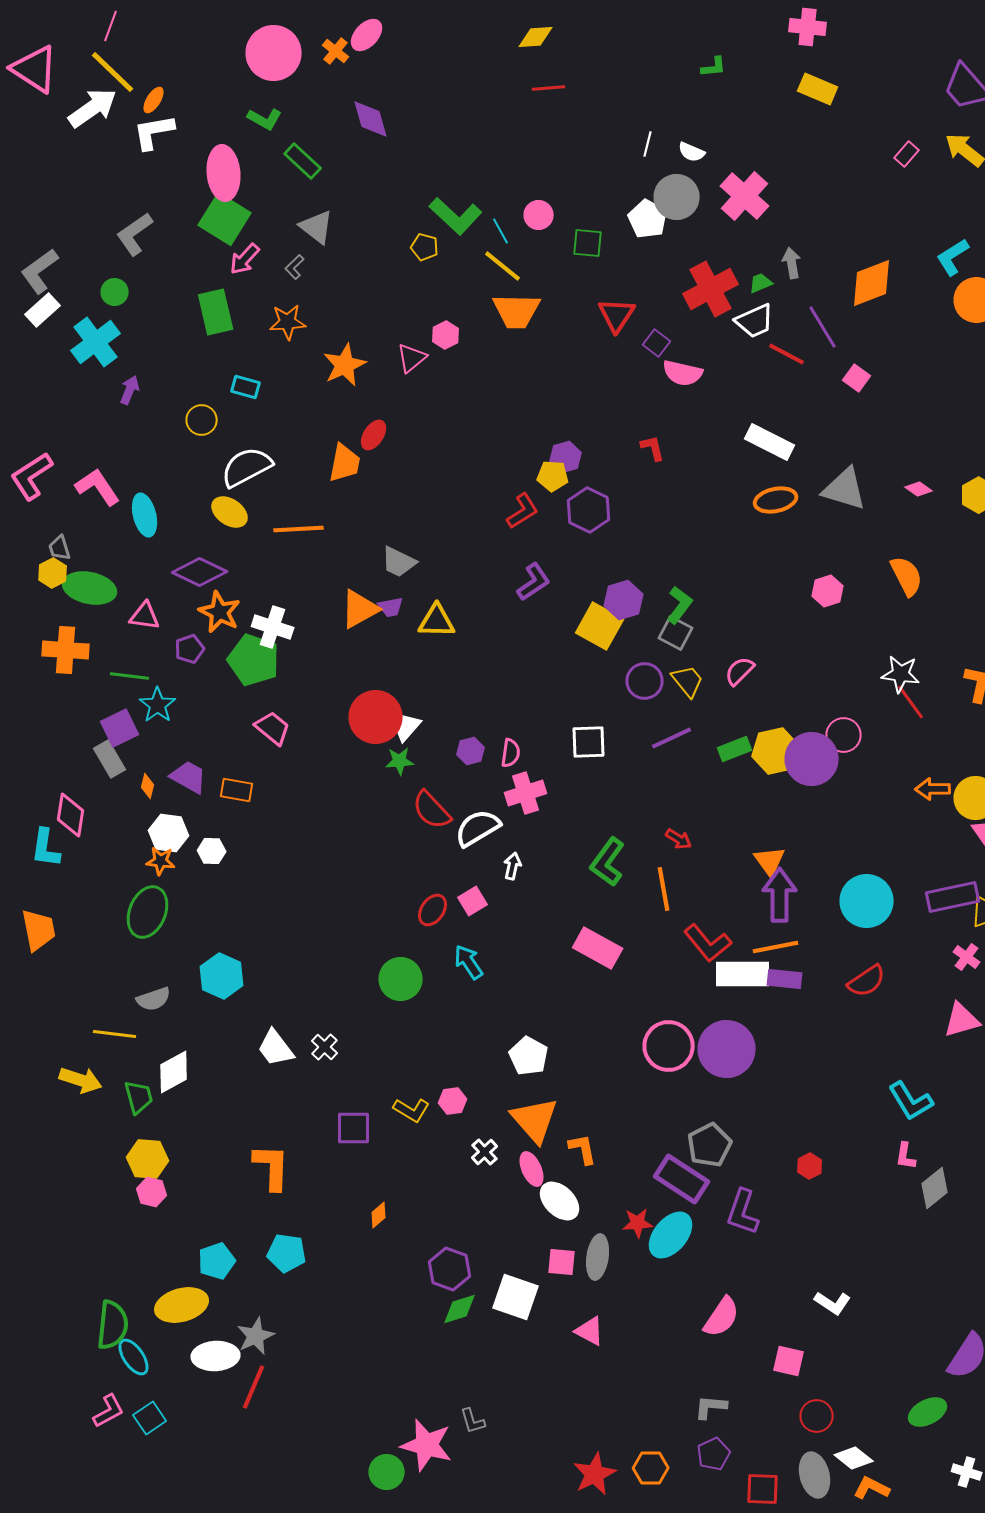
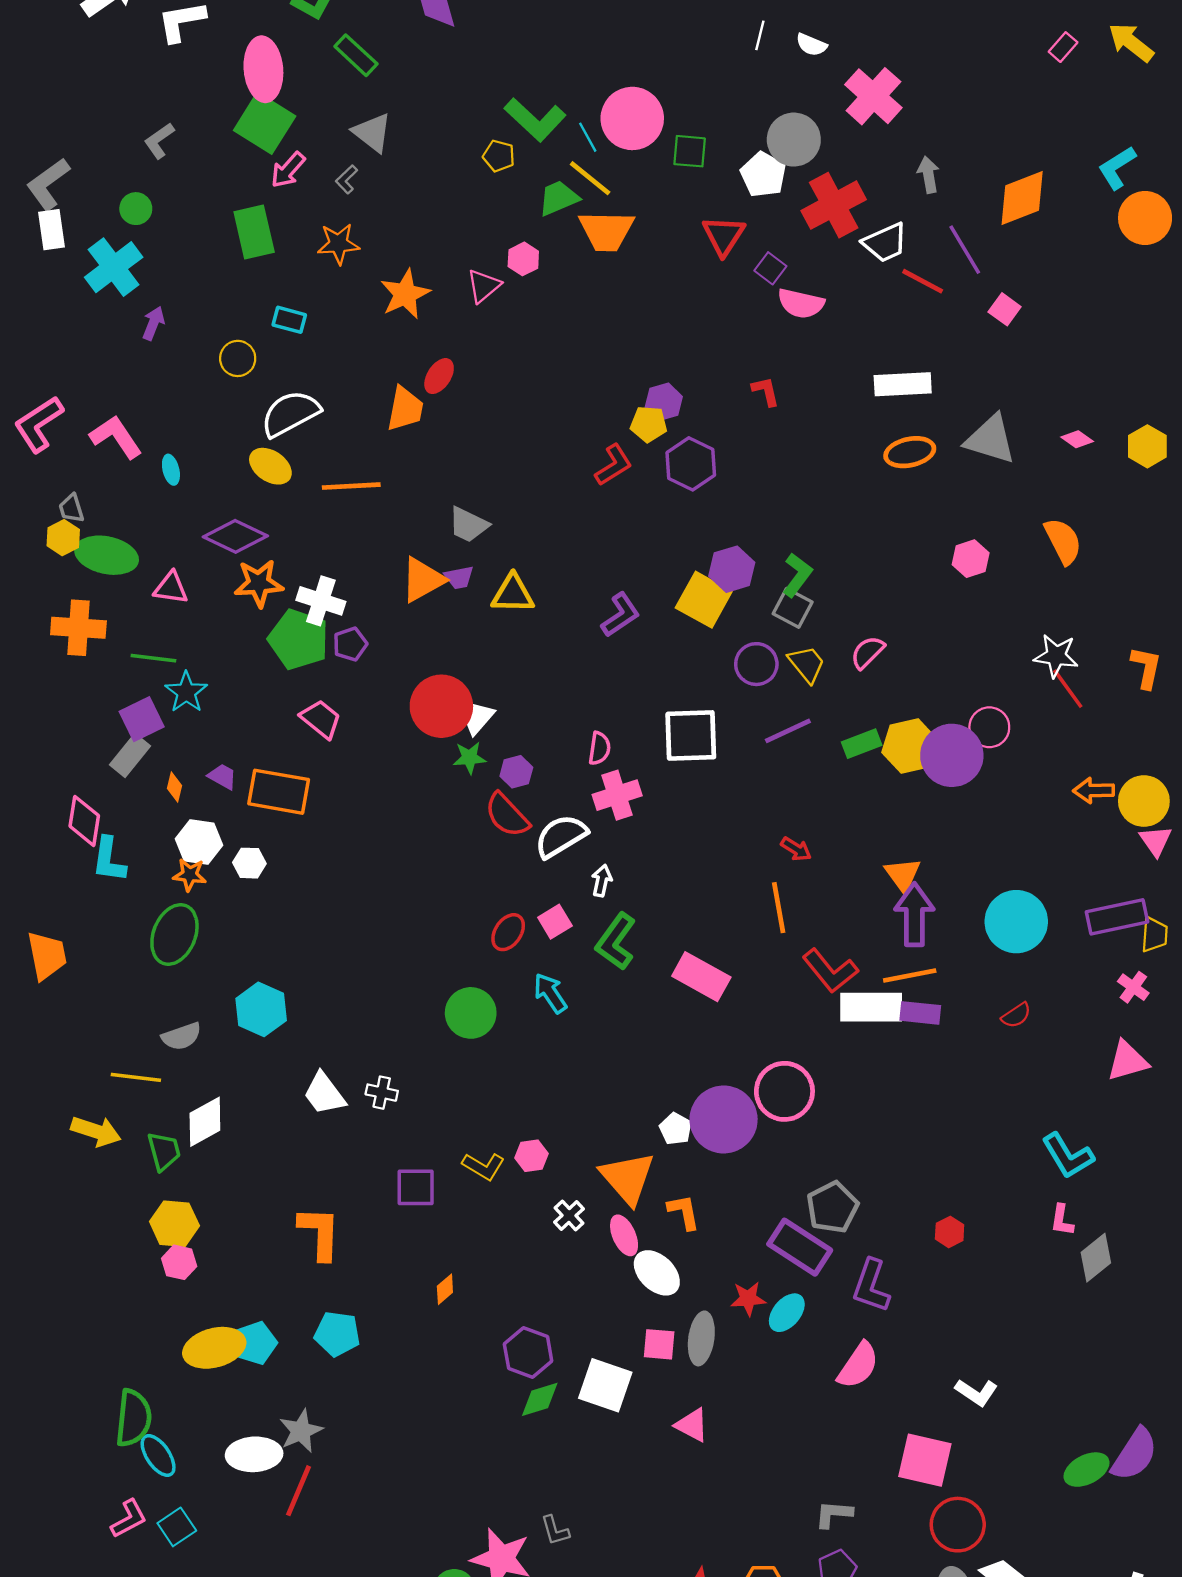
gray circle: (677, 197) -> (794, 140), moved
pink circle: (539, 215) -> (632, 118), size x1.8
white pentagon: (648, 219) -> (763, 175), moved
gray L-shape: (135, 234) -> (159, 141), size x0.7
green trapezoid: (761, 283) -> (558, 198), moved, size x1.5
white rectangle: (43, 310) -> (52, 230), turned -56
white rectangle: (770, 442) -> (903, 384), turned -30
cyan ellipse: (145, 515) -> (171, 470), size x0.6
purple L-shape: (534, 582) -> (621, 615), moved
orange star: (220, 612) -> (259, 583), turned -30
purple pentagon: (190, 649) -> (350, 644), moved
white square: (589, 742) -> (691, 735), size x1.4
purple hexagon: (471, 751) -> (516, 772), moved
gray rectangle: (110, 759) -> (130, 755), turned 69
purple trapezoid: (189, 777) -> (222, 776), size x0.7
orange rectangle: (237, 790) -> (279, 792), size x1.6
cyan L-shape: (46, 848) -> (109, 860), moved
green L-shape: (608, 862) -> (616, 942), moved
red semicircle: (867, 981) -> (1016, 1015), size x0.7
white cross: (325, 1047) -> (382, 1093), turned -32
purple circle: (727, 1049) -> (724, 1119), moved
white pentagon: (529, 1056) -> (676, 1129), moved, size x0.7
cyan ellipse: (671, 1235) -> (787, 1313), size x0.7
yellow ellipse: (182, 1305) -> (214, 1348), moved
pink semicircle: (722, 1317) -> (858, 1365), moved
pink square: (789, 1361) -> (925, 1460), size x1.5
green ellipse: (928, 1412) -> (1087, 1470), moved
red circle: (817, 1416) -> (958, 1525), size x1.4

